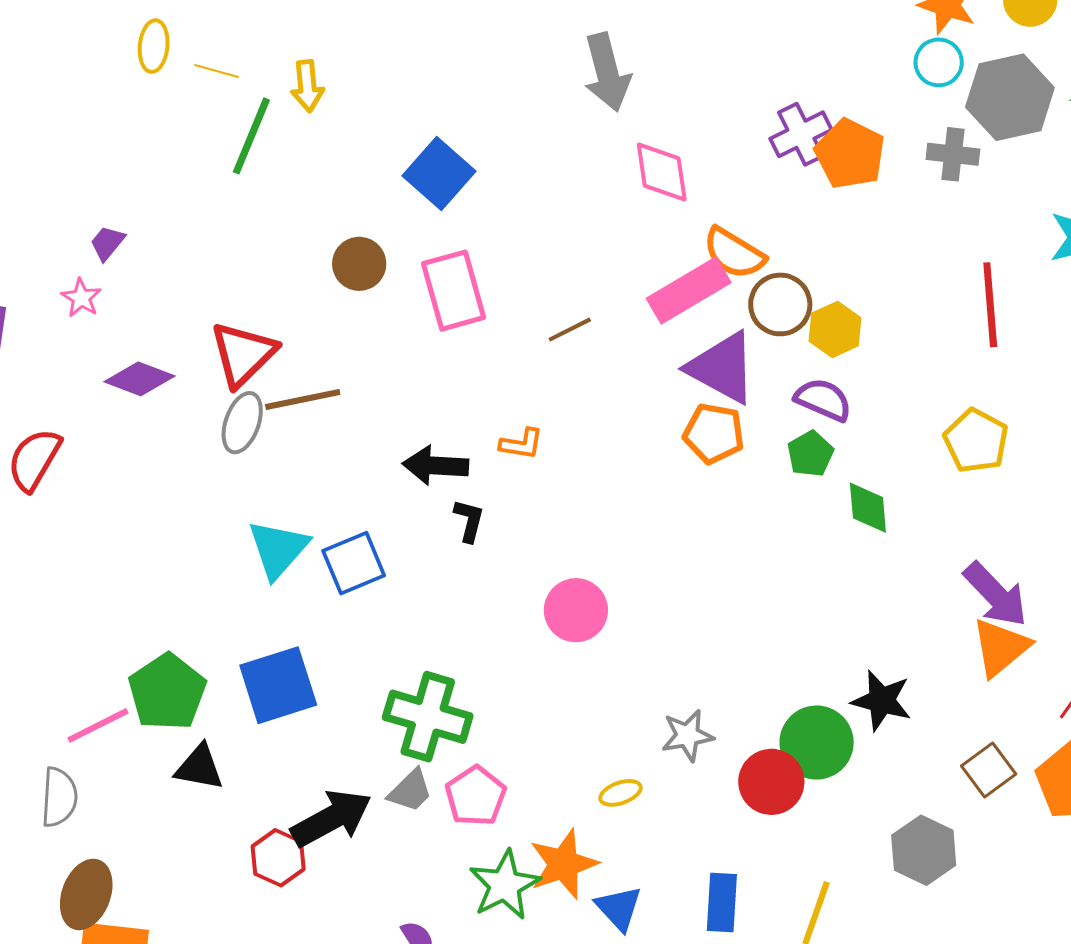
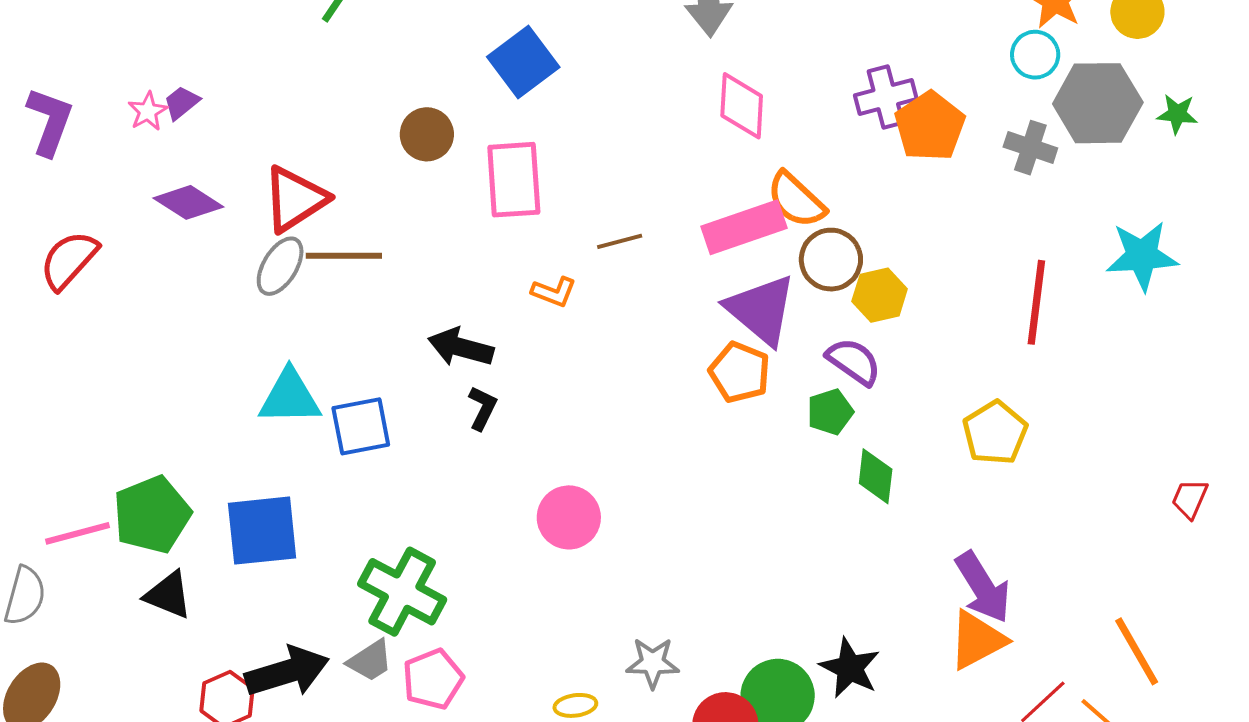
purple trapezoid: (107, 243) -> (181, 103), moved
orange L-shape: (521, 444) -> (554, 292), moved
cyan triangle: (278, 549) -> (290, 397), turned 36

